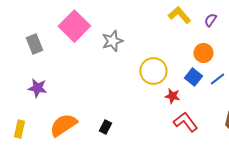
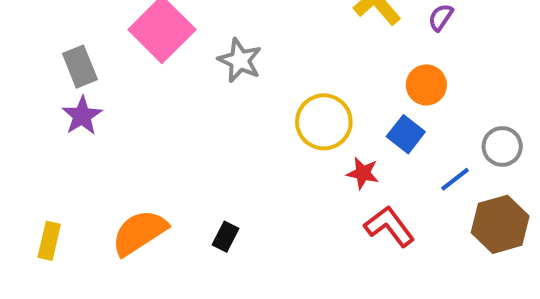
gray star: (112, 41) -> (240, 60), turned -30
blue line: (217, 79) -> (455, 179), moved
purple star: (37, 88) -> (82, 116), moved, turned 30

